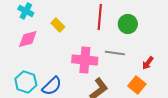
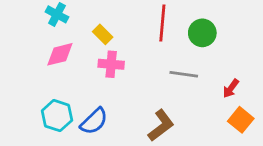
pink cross: (85, 60) -> (111, 64), moved, size x0.7
orange square: (137, 85) -> (241, 120), moved

